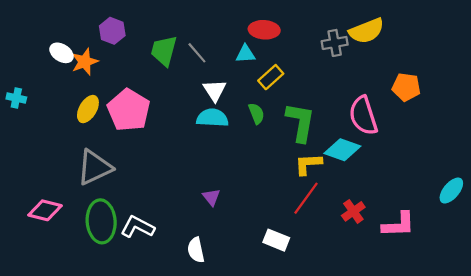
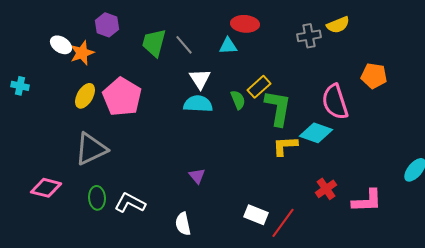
yellow semicircle: (367, 31) -> (338, 25), size x0.7
yellow rectangle: (271, 77) -> (259, 87), moved
red line: (306, 198) -> (283, 223), moved
green ellipse: (101, 221) -> (97, 198), size x0.6

